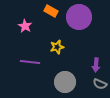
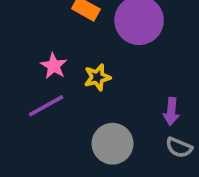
pink star: (25, 26) -> (54, 66), moved
purple line: (30, 62) -> (46, 106), turned -36

